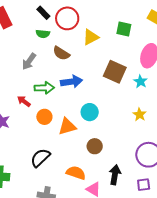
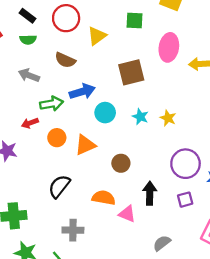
black rectangle: (43, 13) -> (28, 16), moved
green semicircle: (43, 34) -> (28, 40), moved
gray arrow: (29, 61) -> (29, 75), turned 84
brown square: (115, 72) -> (131, 72), turned -30
cyan star: (140, 81) -> (140, 117), moved
red arrow: (24, 101) -> (30, 123), turned -48
cyan circle: (90, 112) -> (105, 113), moved

